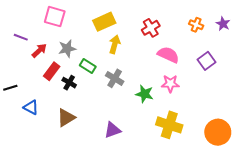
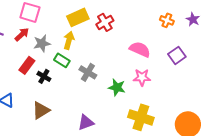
red cross: (151, 28) -> (105, 22), moved
yellow arrow: (115, 44) -> (69, 40), moved
red arrow: (39, 51) -> (22, 34), moved

